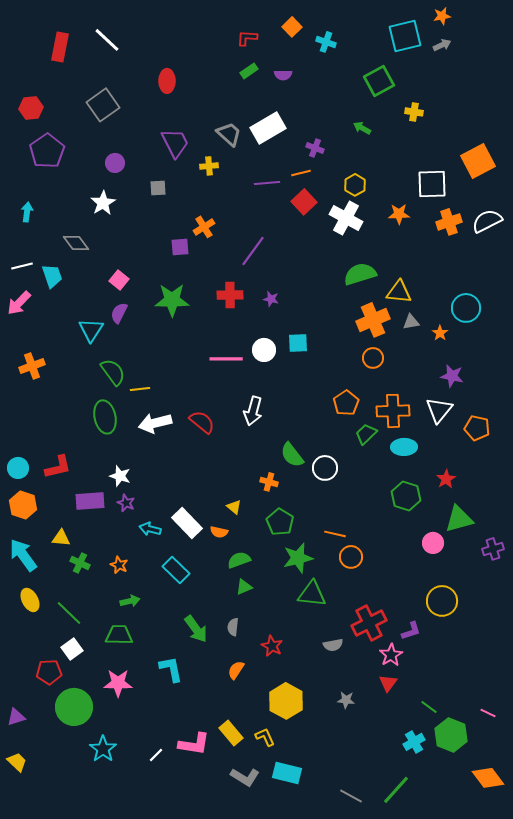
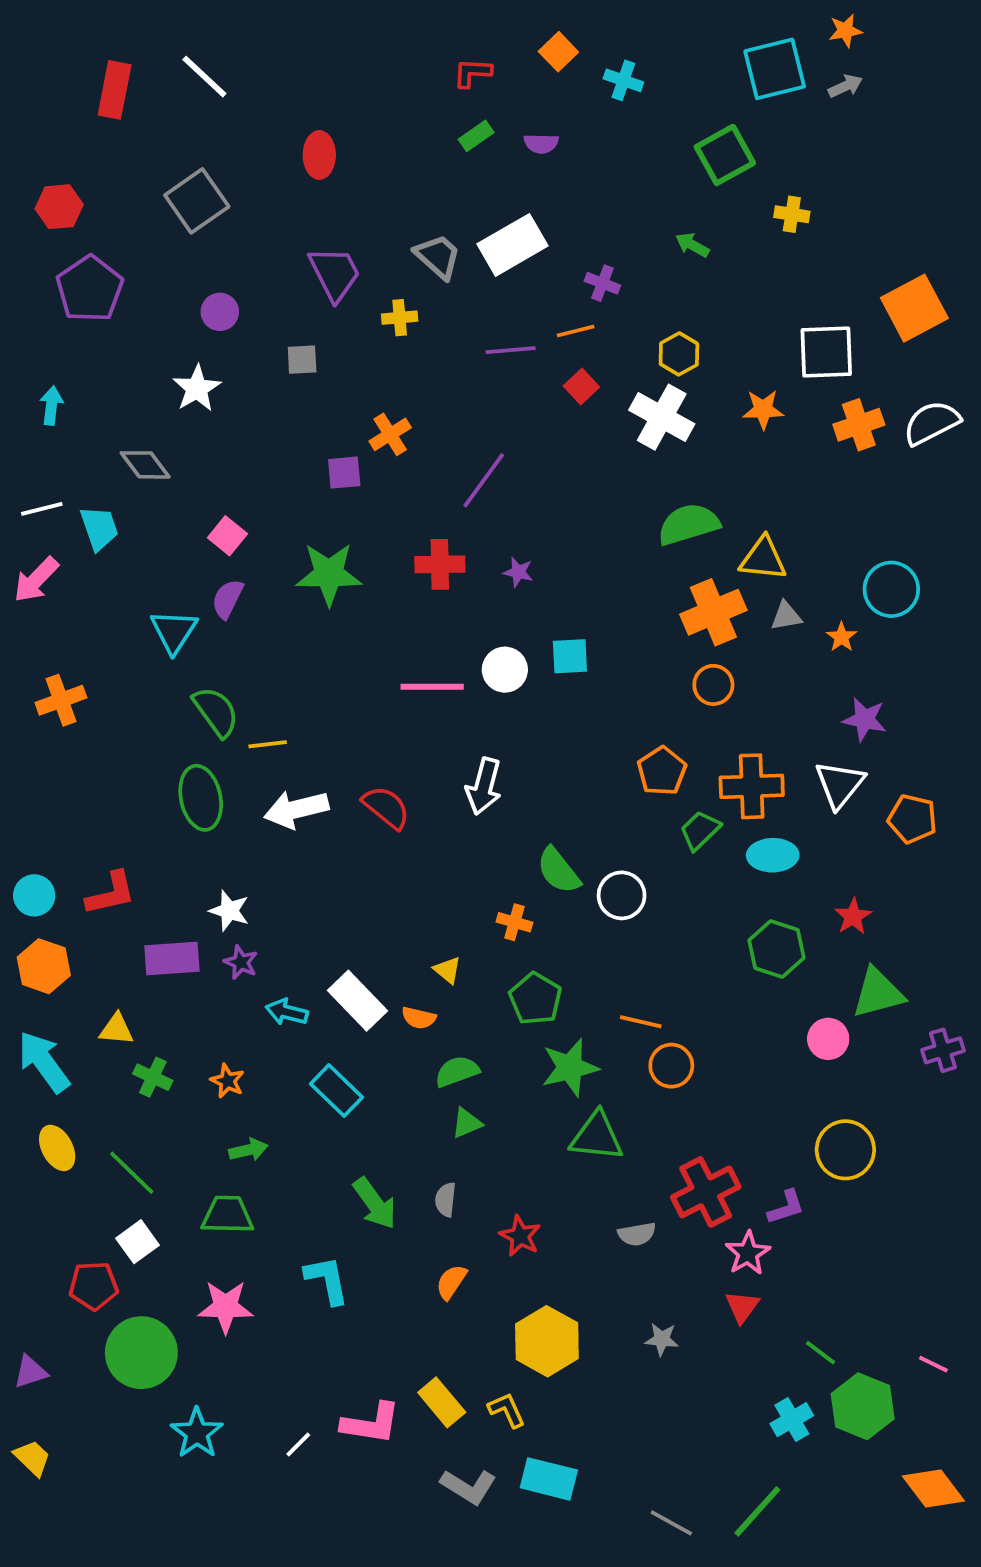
red square: (304, 202) -> (581, 386), size x0.7

